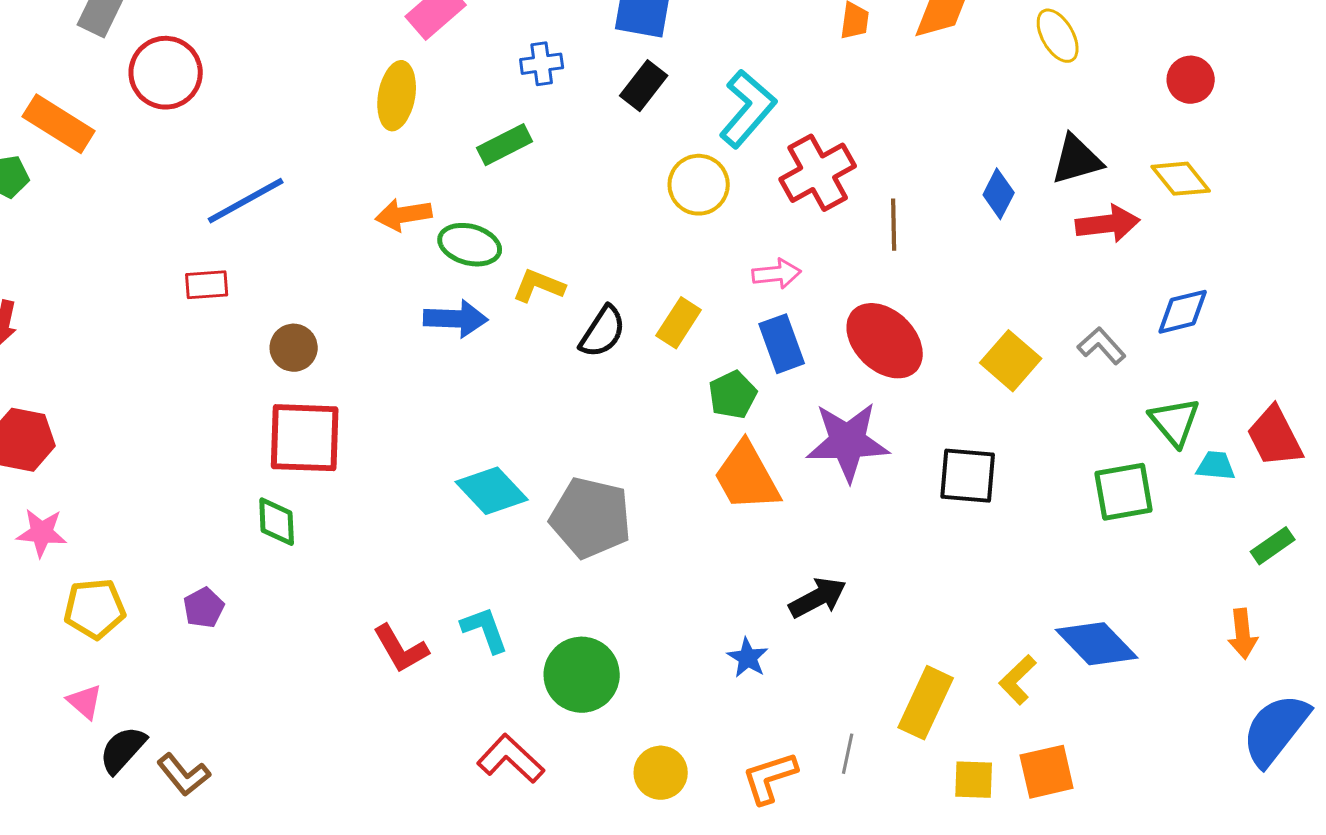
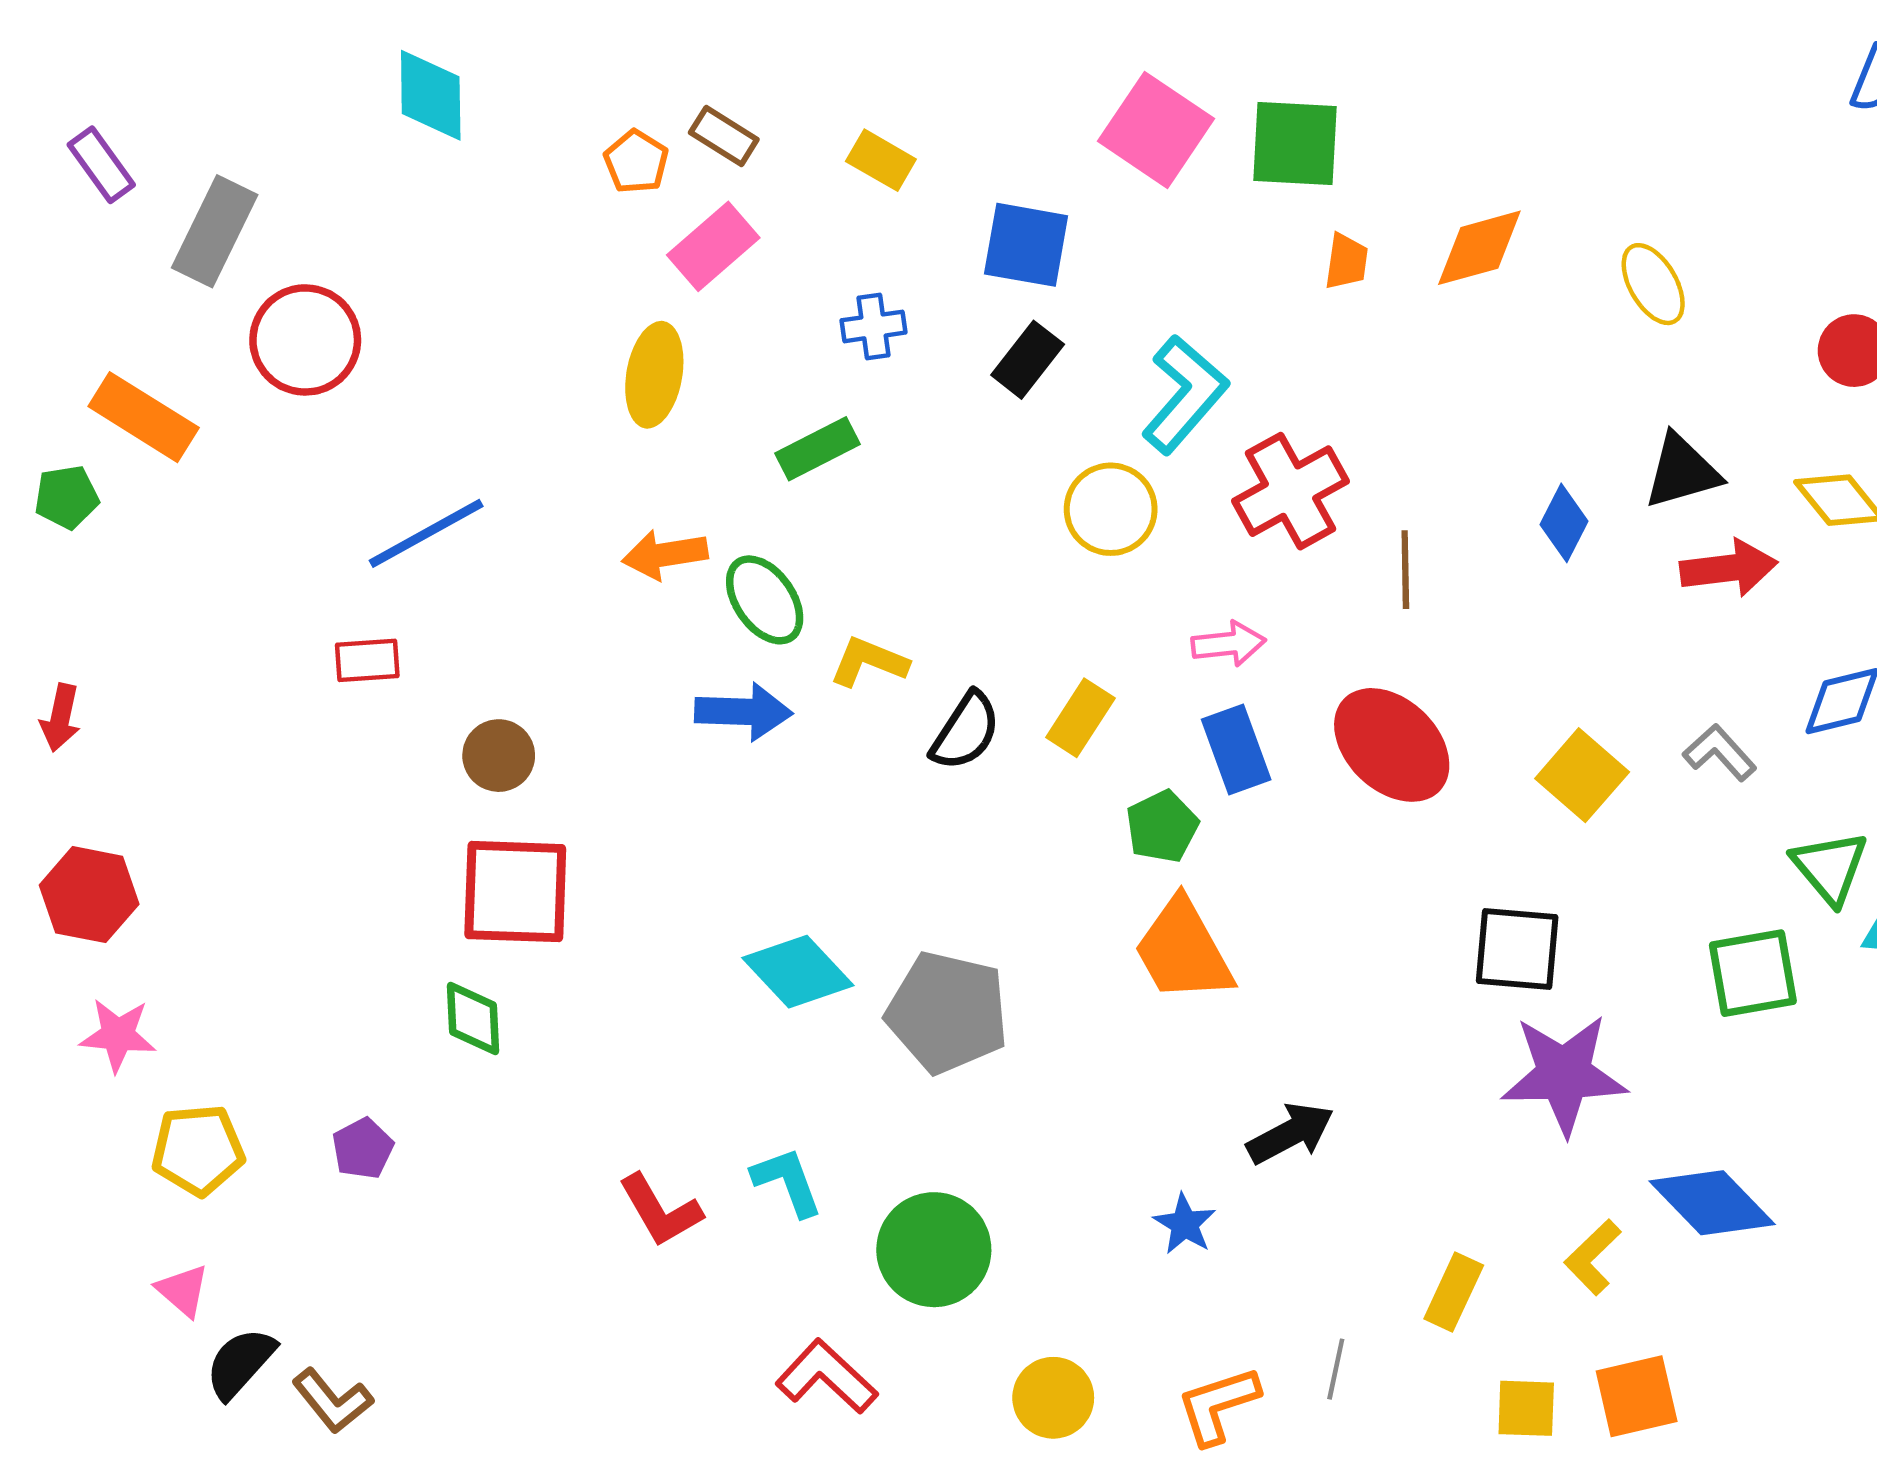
green ellipse: (470, 245) -> (765, 600), turned 40
purple star: (848, 442) -> (1564, 1074), moved
yellow rectangle: (926, 703) -> (1454, 1292), size x0.7

